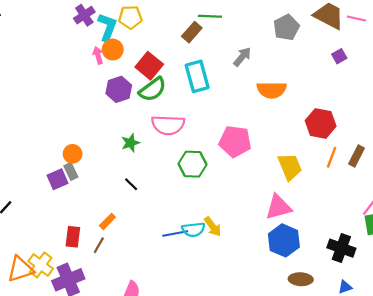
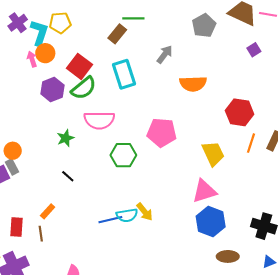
brown line: (99, 245) -> (41, 234), turned -35

